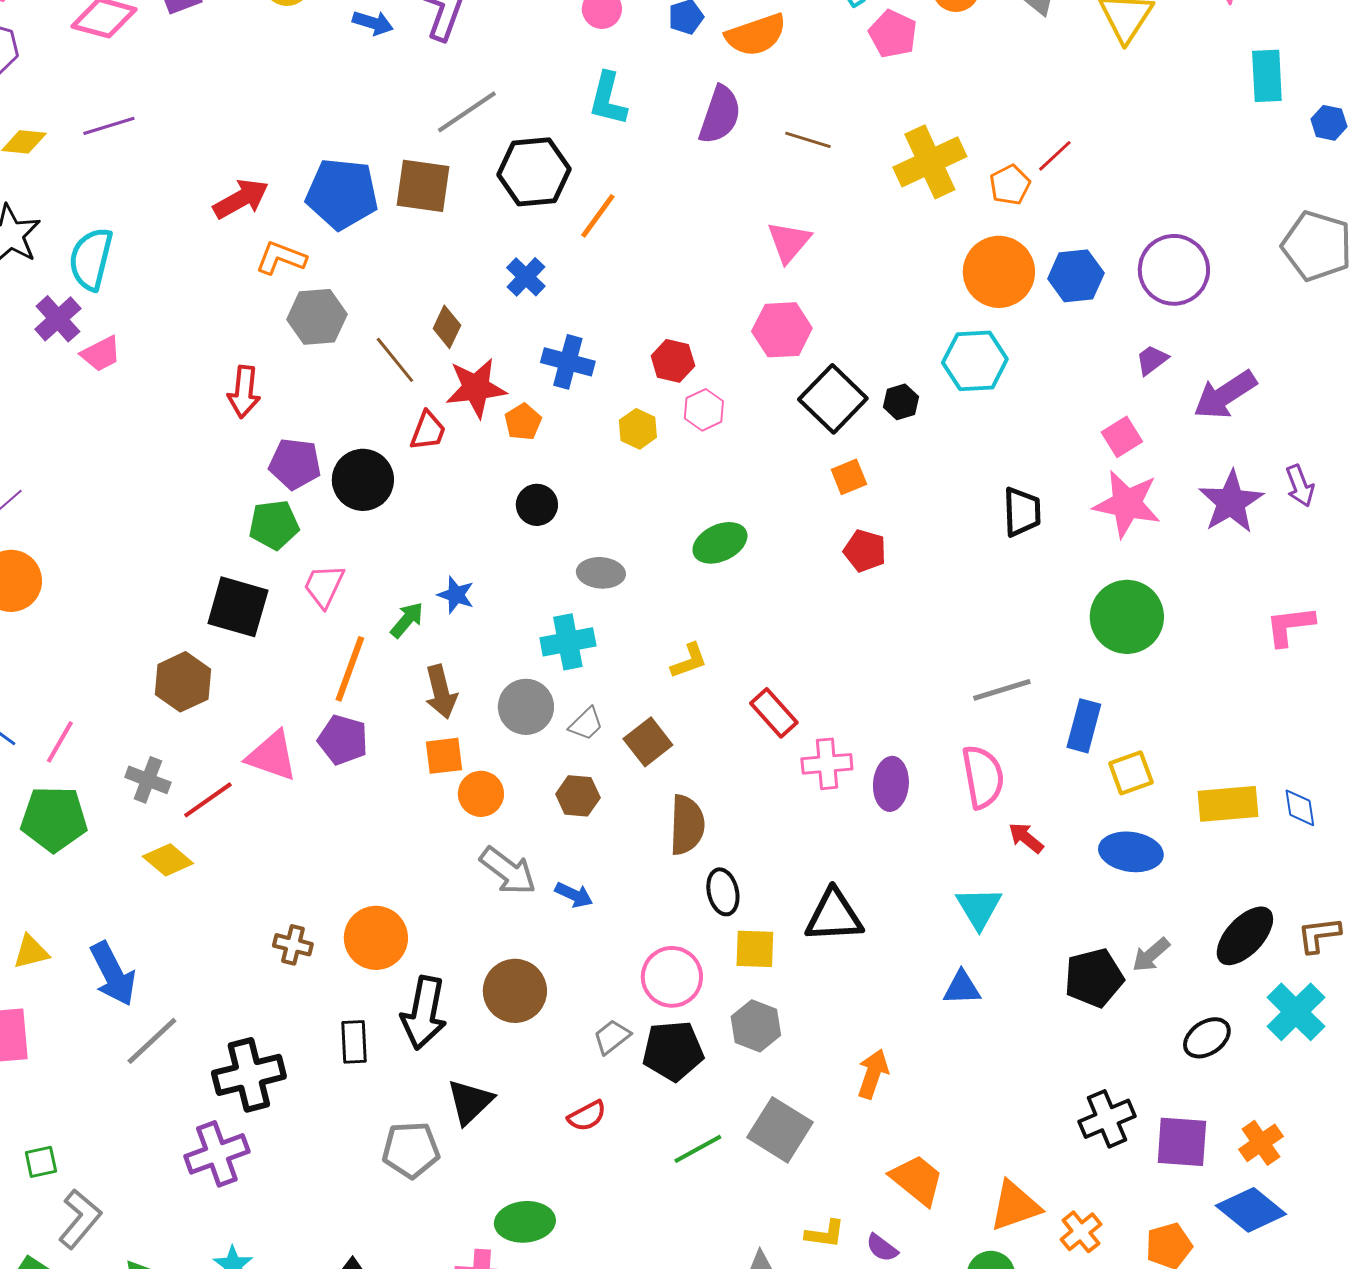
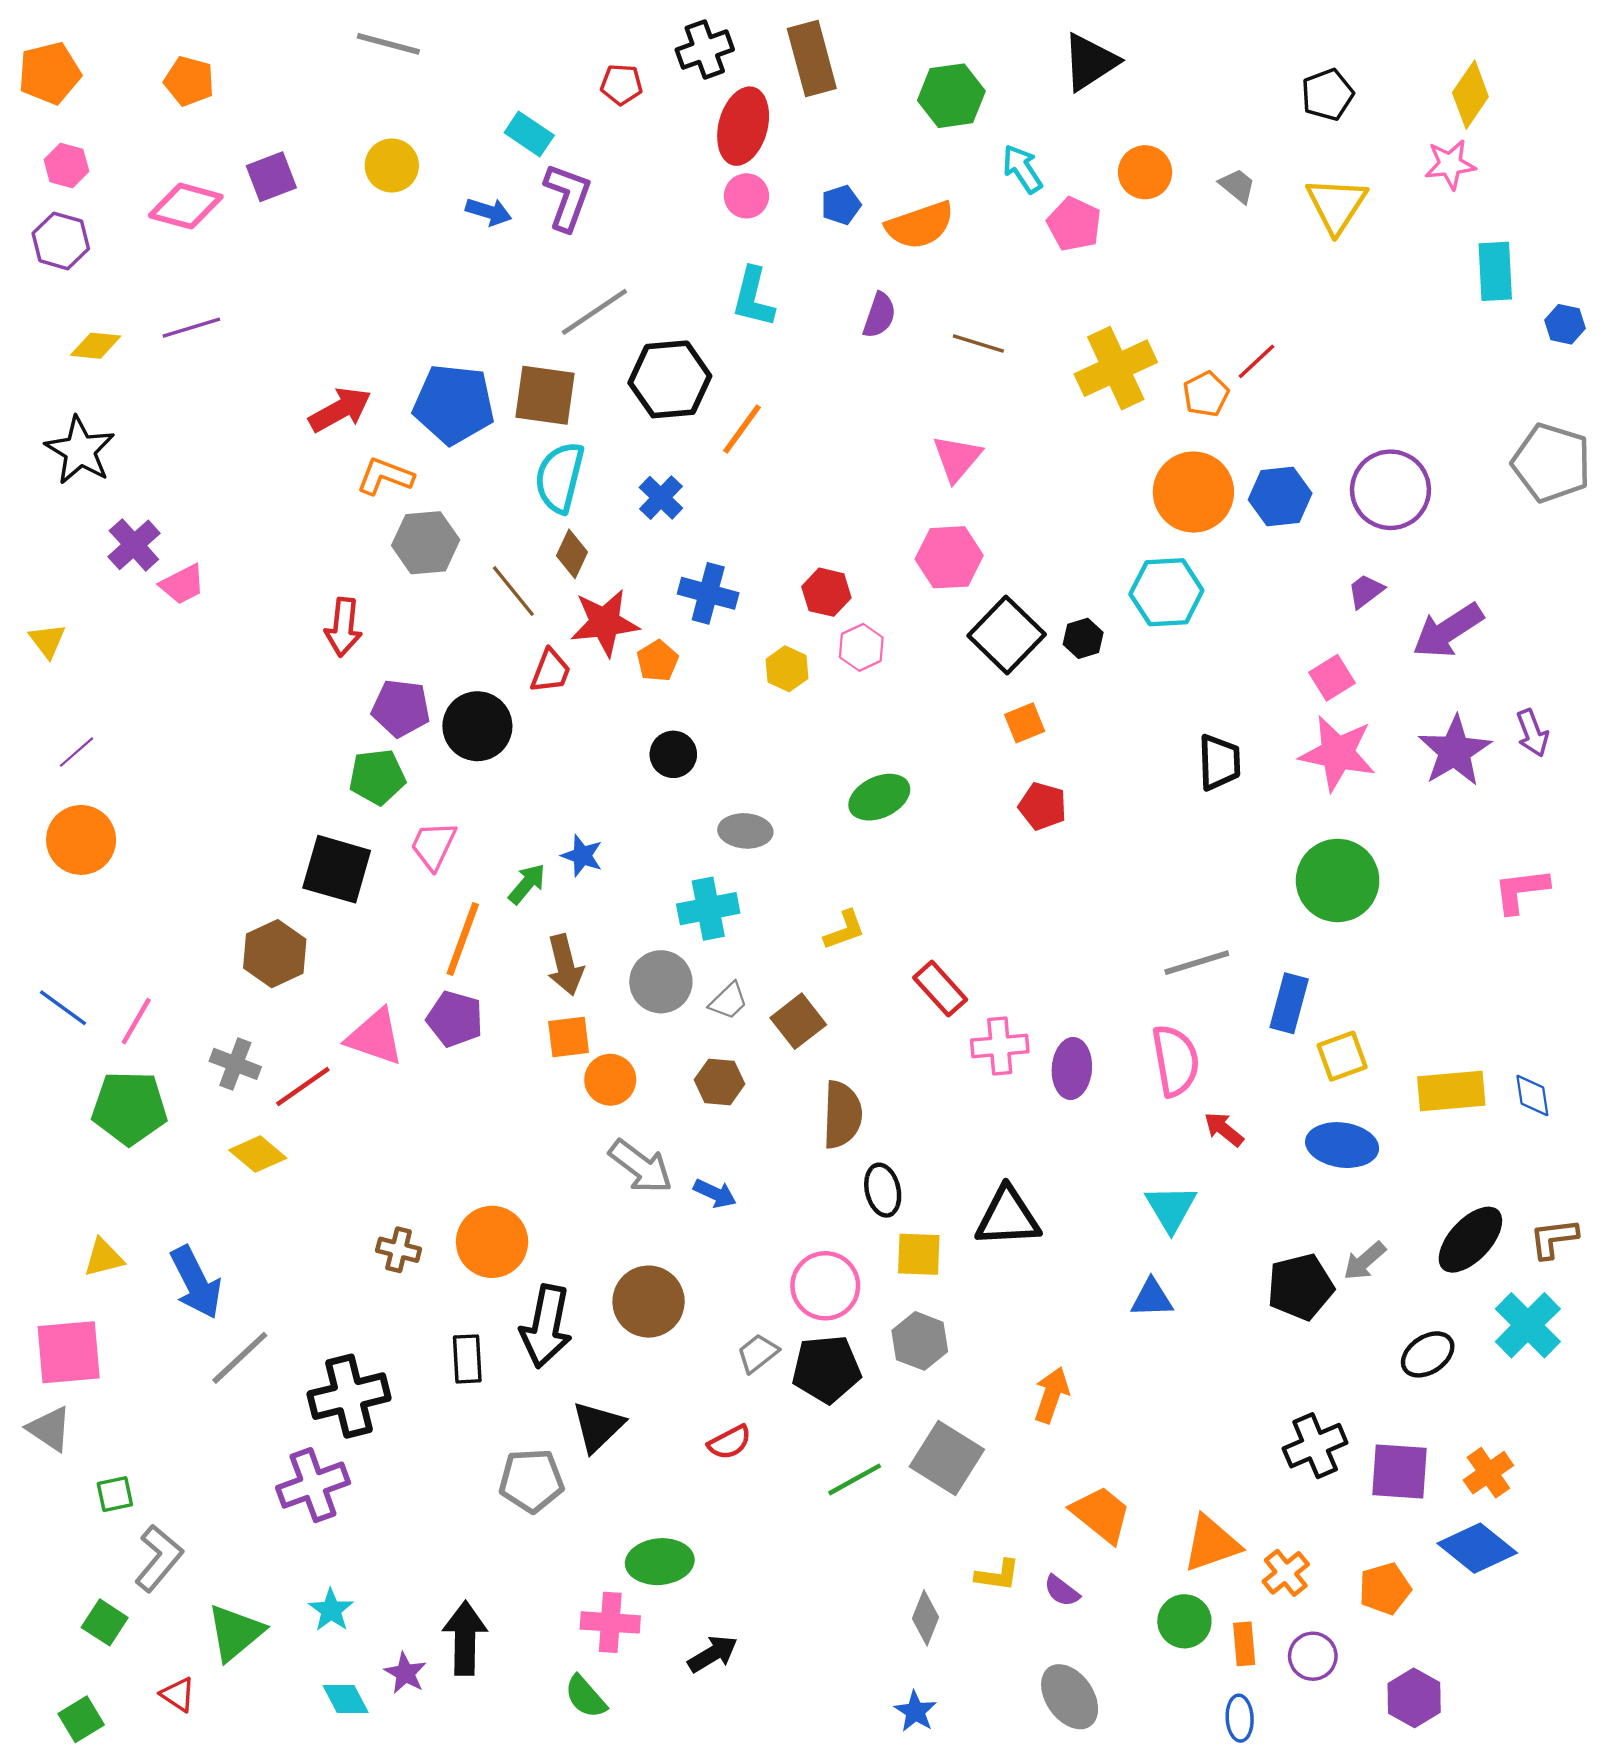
purple semicircle: (720, 115) -> (879, 315), size x0.7
cyan semicircle: (91, 259) -> (560, 477), moved

